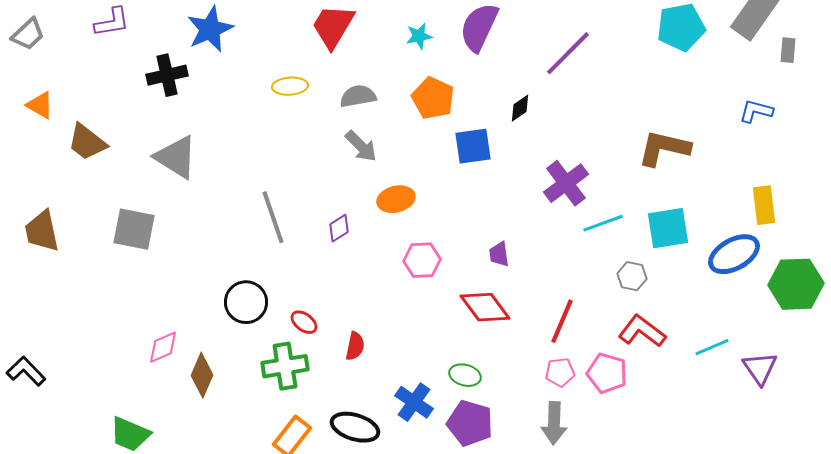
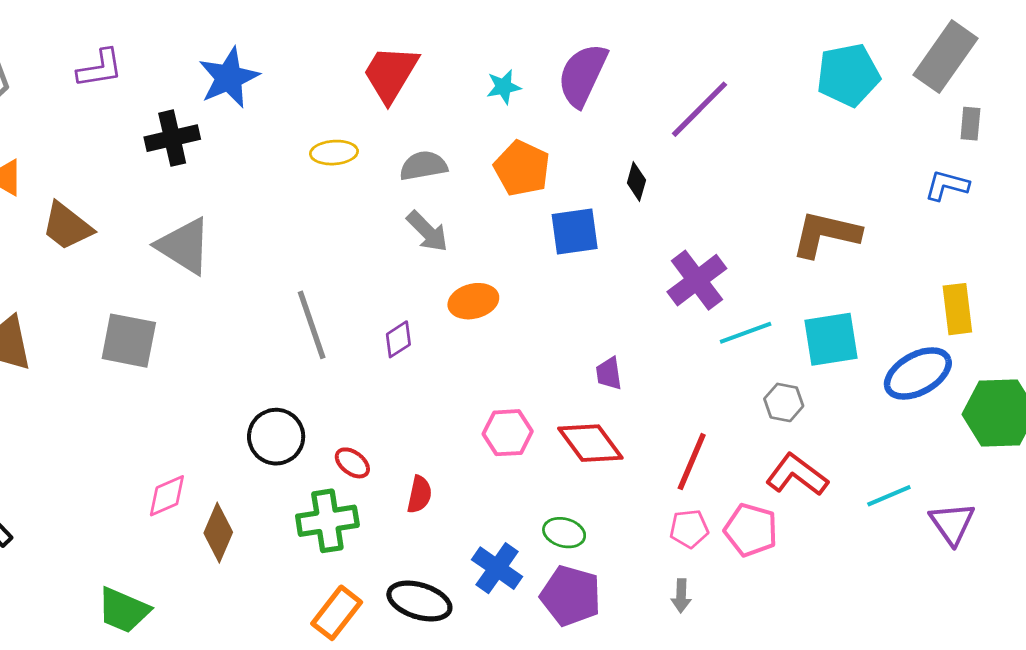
gray rectangle: (788, 50) -> (970, 124), moved
black diamond: (520, 108) -> (636, 181), turned -40
pink hexagon: (422, 260) -> (508, 433), moved
gray arrow: (554, 423) -> (681, 596), size x0.6

